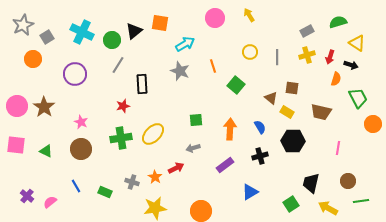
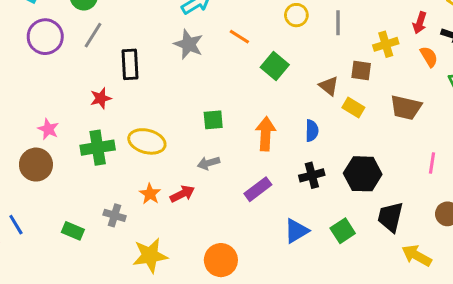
yellow cross: (307, 55) -> (386, 44), moved
orange line: (213, 66) -> (239, 37), turned -40
purple circle: (75, 74) -> (45, 37), moved
orange semicircle: (336, 79) -> (429, 57), turned -48
pink star: (81, 122) -> (48, 129), moved
blue semicircle: (260, 127) -> (312, 131), turned 32
yellow ellipse: (153, 134) -> (147, 141), turned 60
black hexagon: (293, 141) -> (363, 174), moved
orange star: (155, 177) -> (150, 194), moved
blue line: (76, 186) -> (16, 225), moved
green square: (291, 204) -> (343, 231), moved

